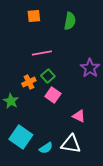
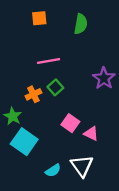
pink square: (53, 95) -> (70, 123), moved
cyan square: (21, 137) -> (24, 142), moved
white triangle: (71, 144) -> (82, 166), turned 45

